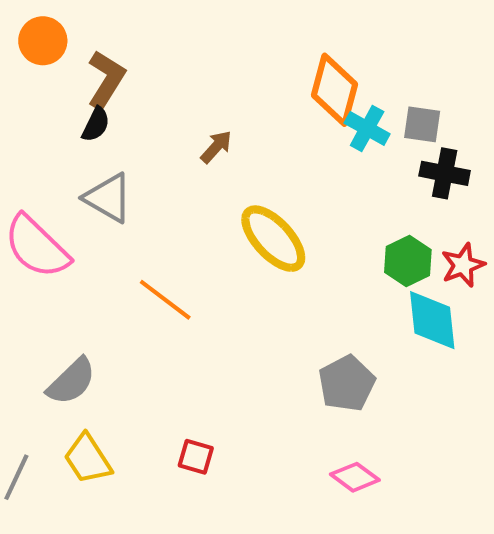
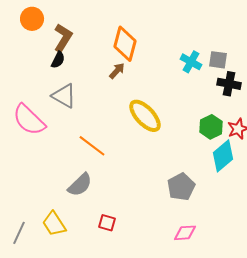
orange diamond: (334, 90) -> (125, 44), moved
cyan diamond: (432, 320) -> (223, 156), turned 56
gray semicircle: (71, 381) -> (80, 185), moved
pink diamond: (355, 477) -> (185, 233), turned -40

